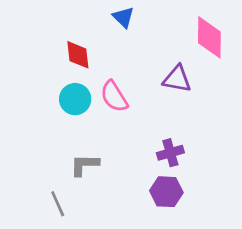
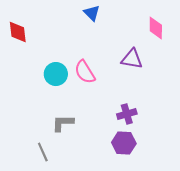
pink diamond: (209, 37) -> (156, 28), size x0.7
red diamond: (78, 55) -> (18, 32), moved

